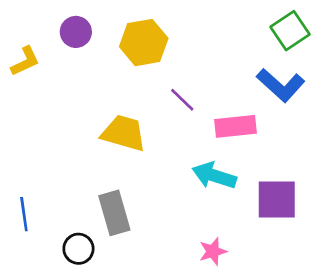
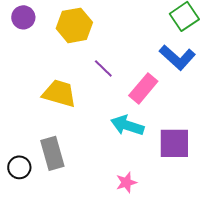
pink rectangle: (235, 126) -> (143, 88), turned -44
black circle: (78, 249) -> (19, 167), moved

